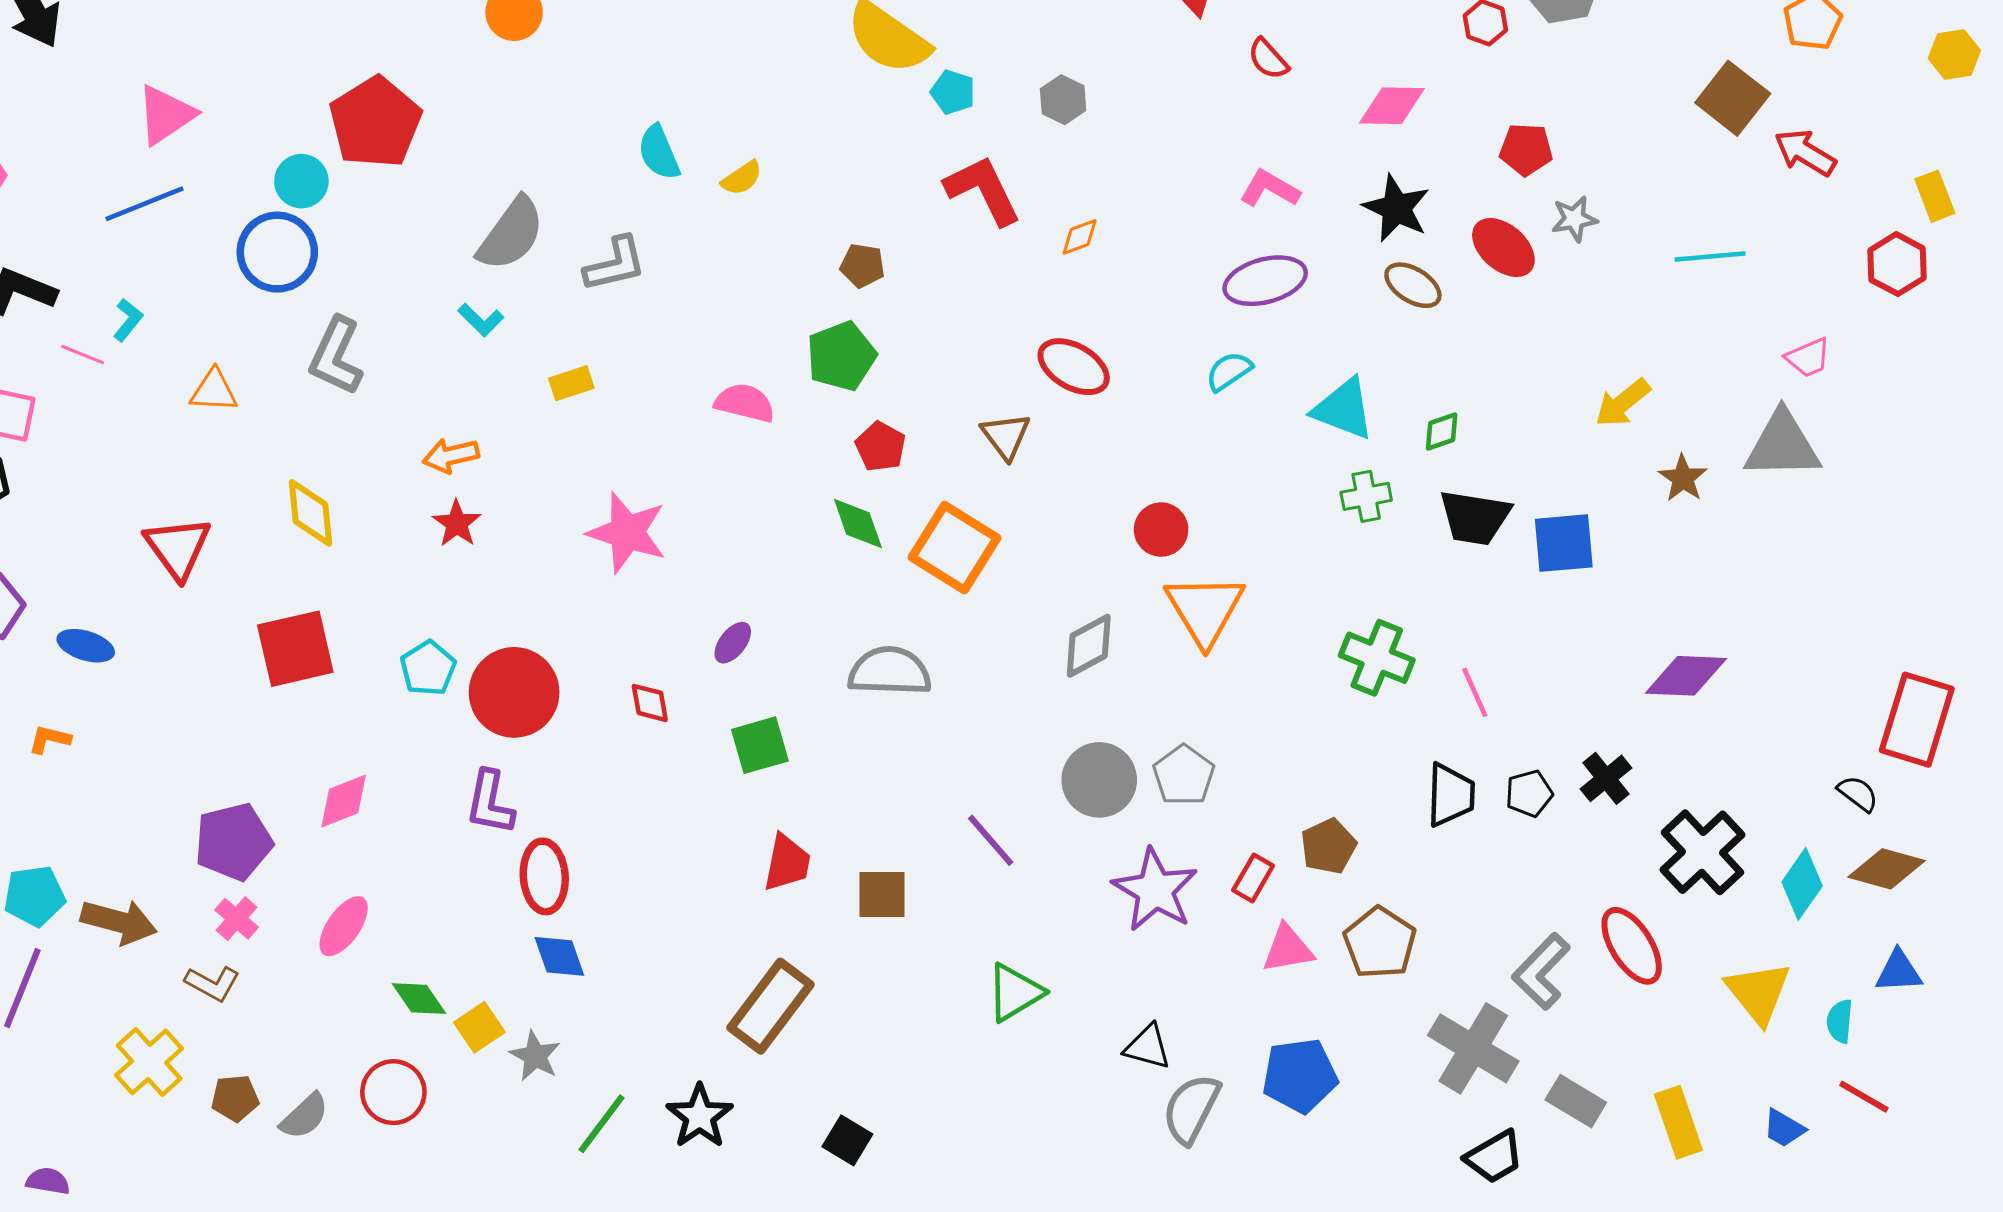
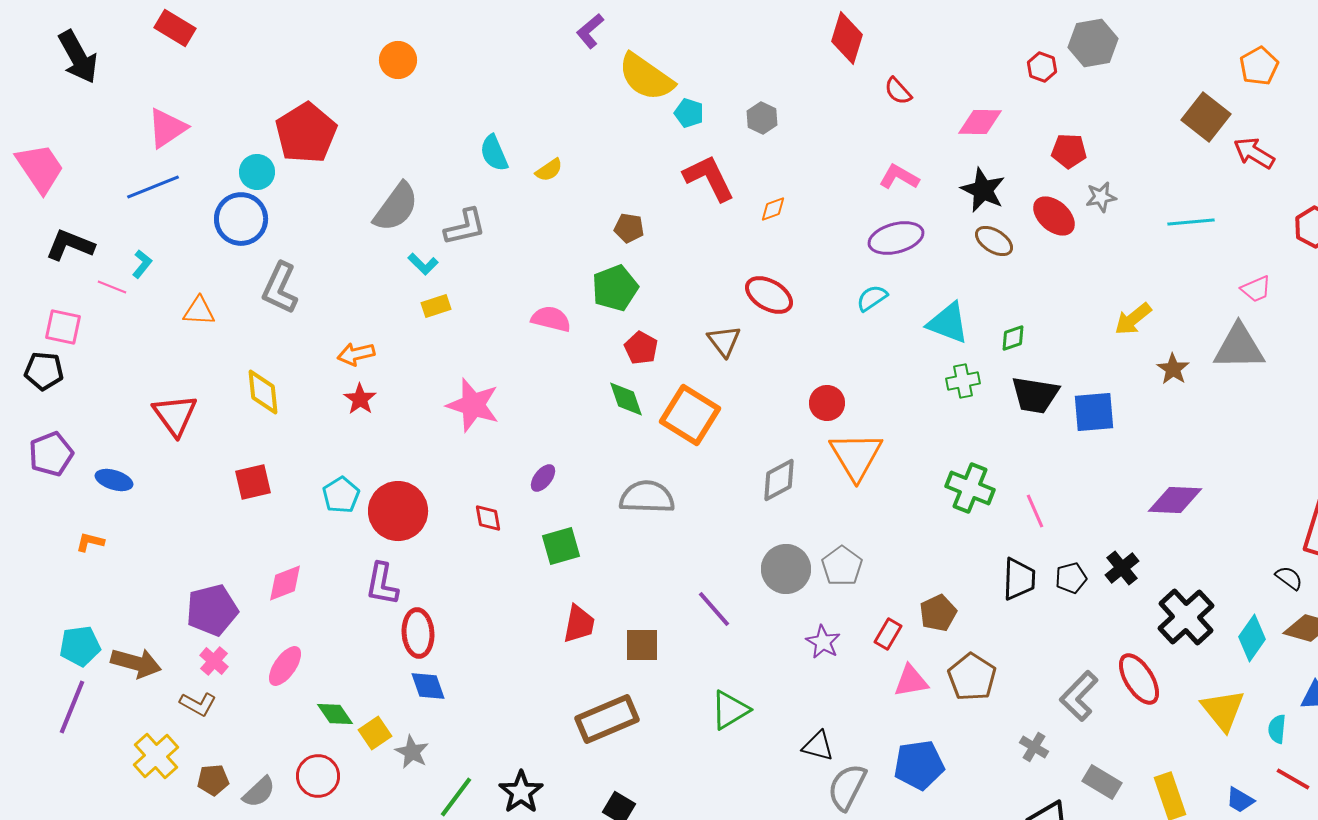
cyan L-shape: (481, 320) -> (423, 264), moved
red square: (295, 649) -> (253, 482), size x0.7
purple star: (1155, 890) -> (823, 642), size x0.6
brown rectangle: (770, 1006) -> (607, 719), moved, turned 30
gray cross: (1473, 1048) -> (1034, 747), size x0.5

